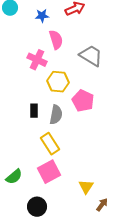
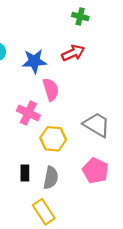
blue star: (42, 16) -> (34, 61), size x1.5
gray trapezoid: (91, 56) -> (97, 125), moved
pink pentagon: (83, 101) -> (95, 171), moved

